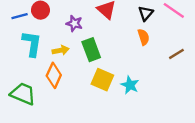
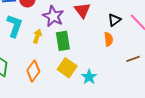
purple star: (74, 23) -> (53, 16), size x1.5
yellow arrow: (61, 50) -> (37, 36), turned -72
orange diamond: (54, 75) -> (33, 71), moved

